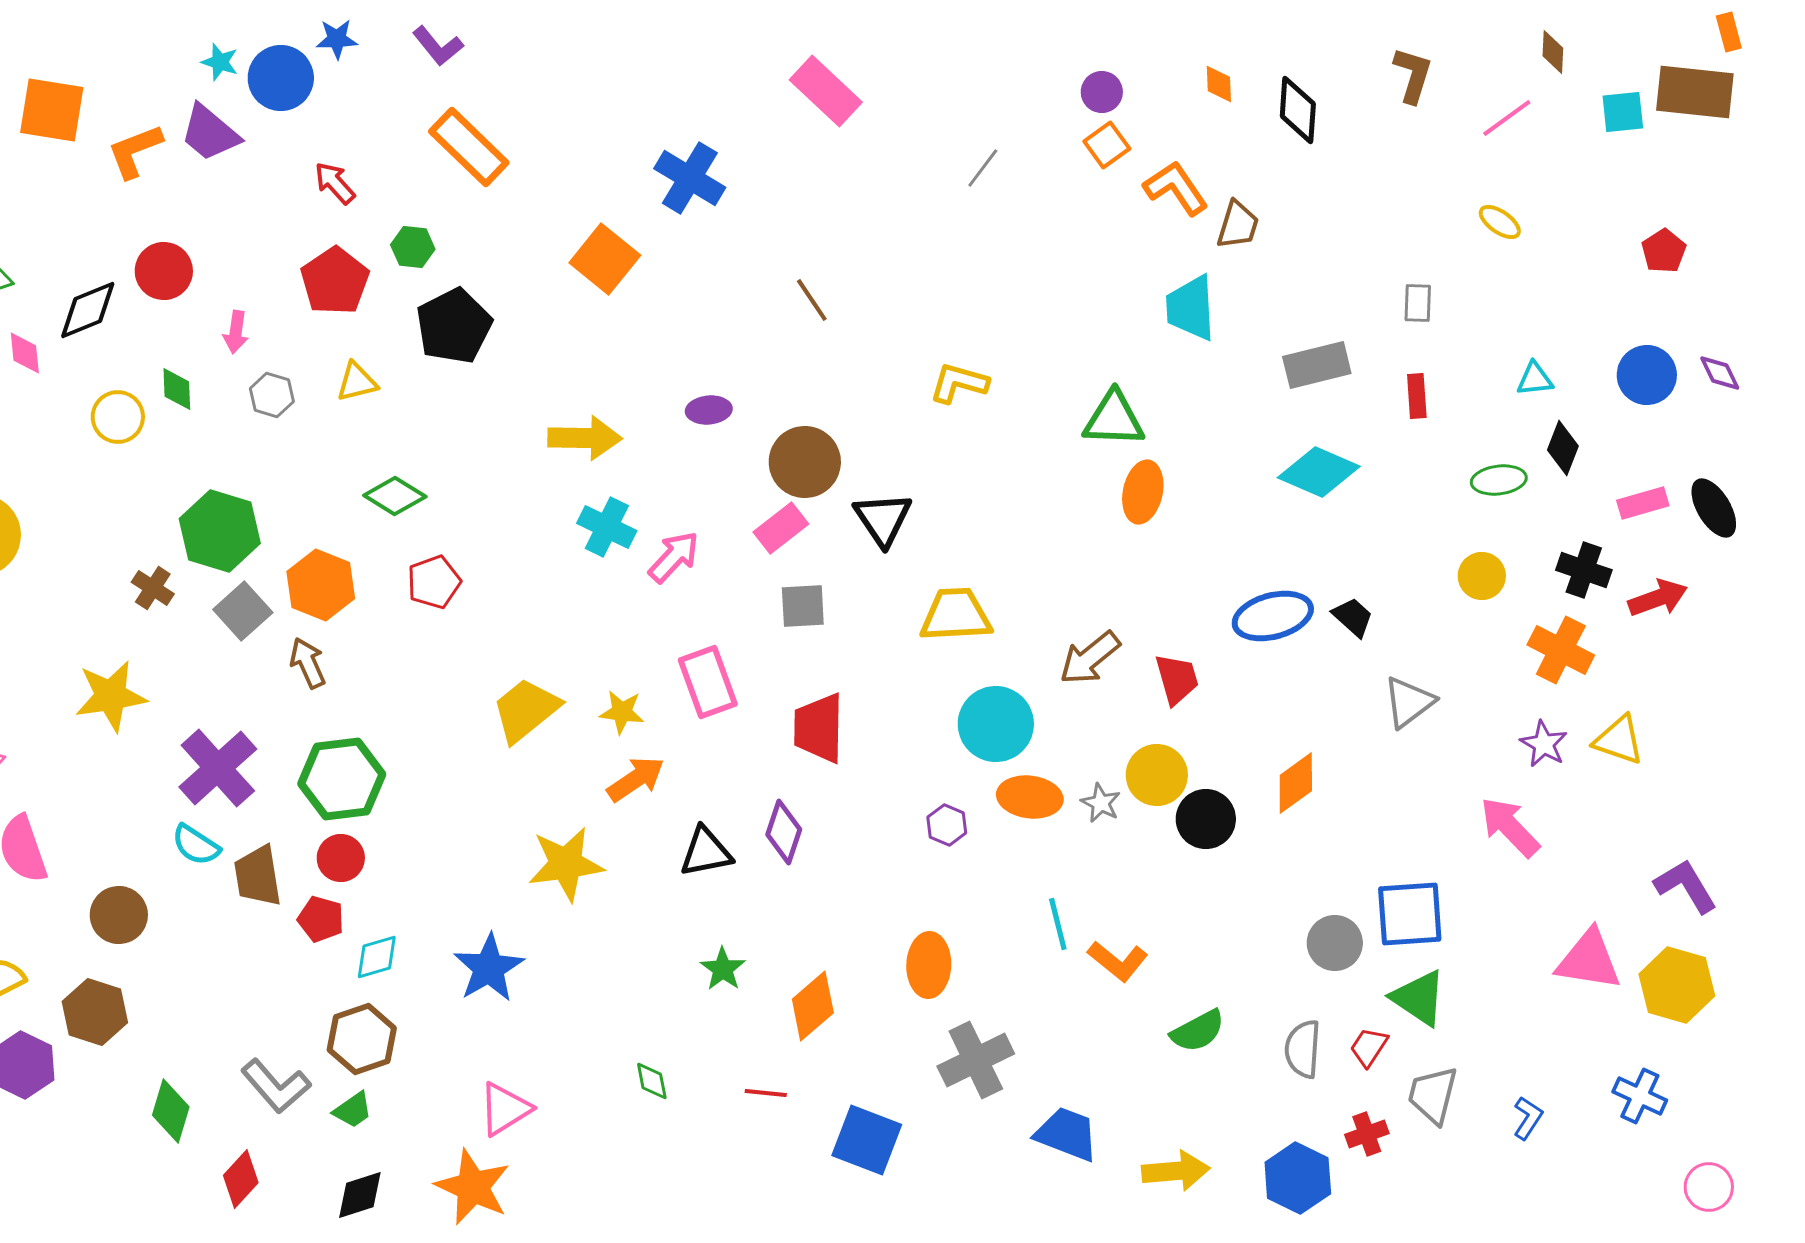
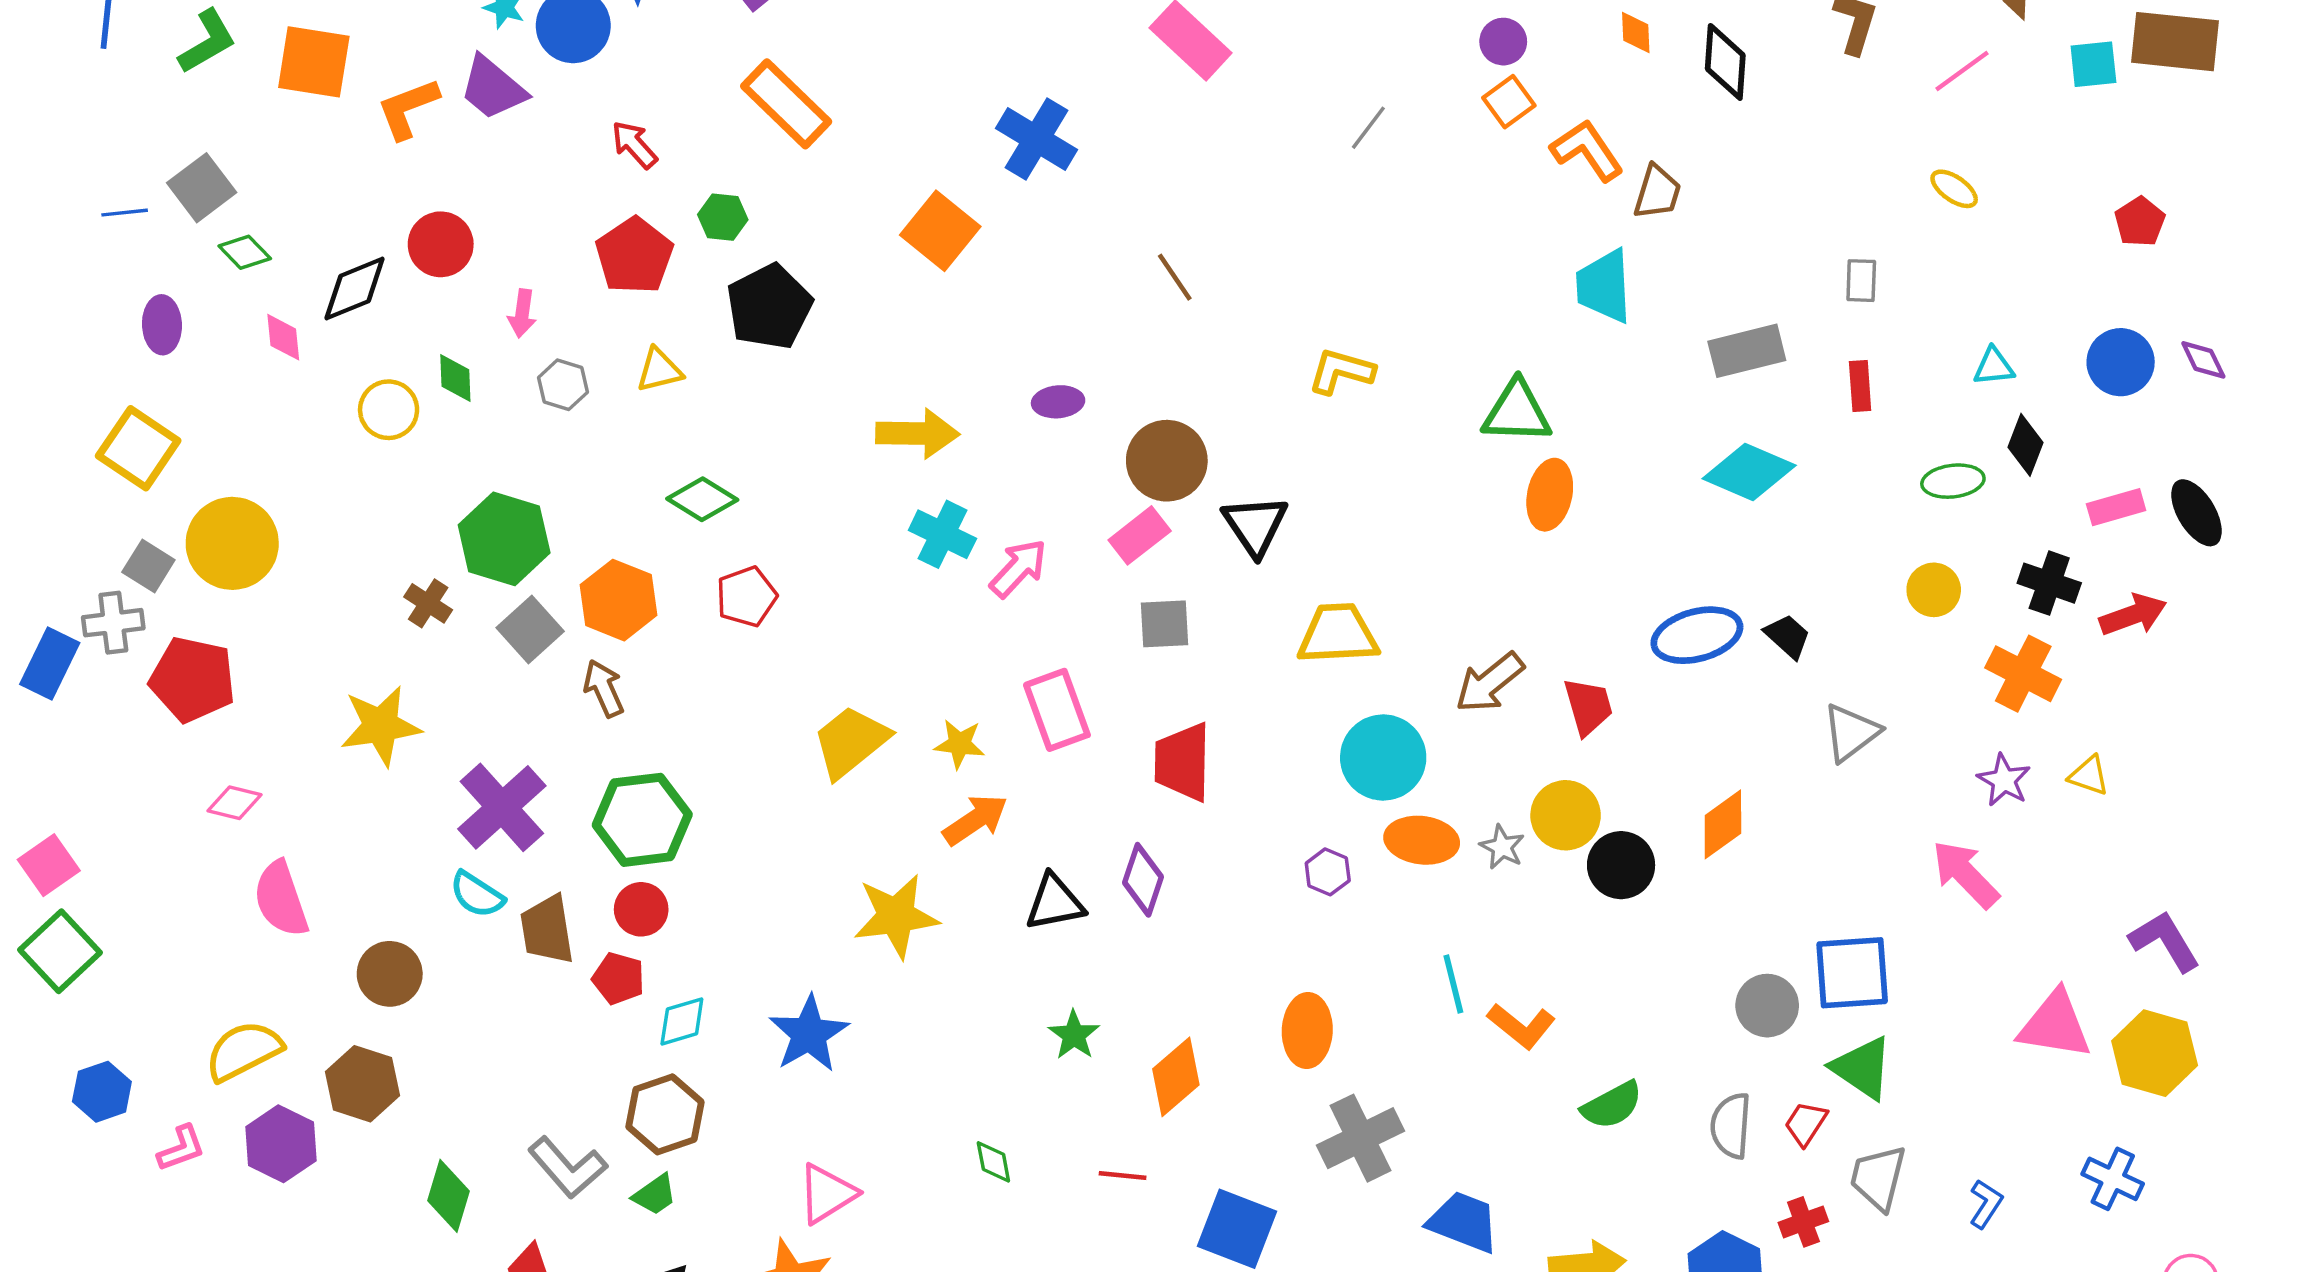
yellow triangle: (1619, 740) -> (2089, 776), size x0.7

